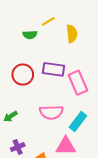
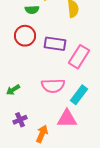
red circle: (23, 75) -> (25, 36), moved
pink rectangle: (78, 83) -> (79, 57), turned 55

